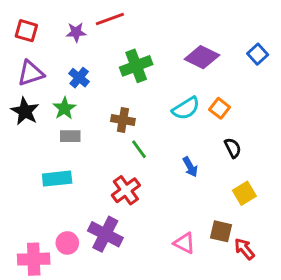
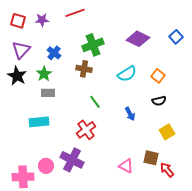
purple star: (76, 32) -> (42, 20), moved
purple triangle: (31, 73) -> (21, 50), turned -30
orange square: (220, 108) -> (158, 76), moved
brown cross: (123, 120) -> (84, 69), moved
black semicircle: (233, 148) -> (159, 101), turned 104

